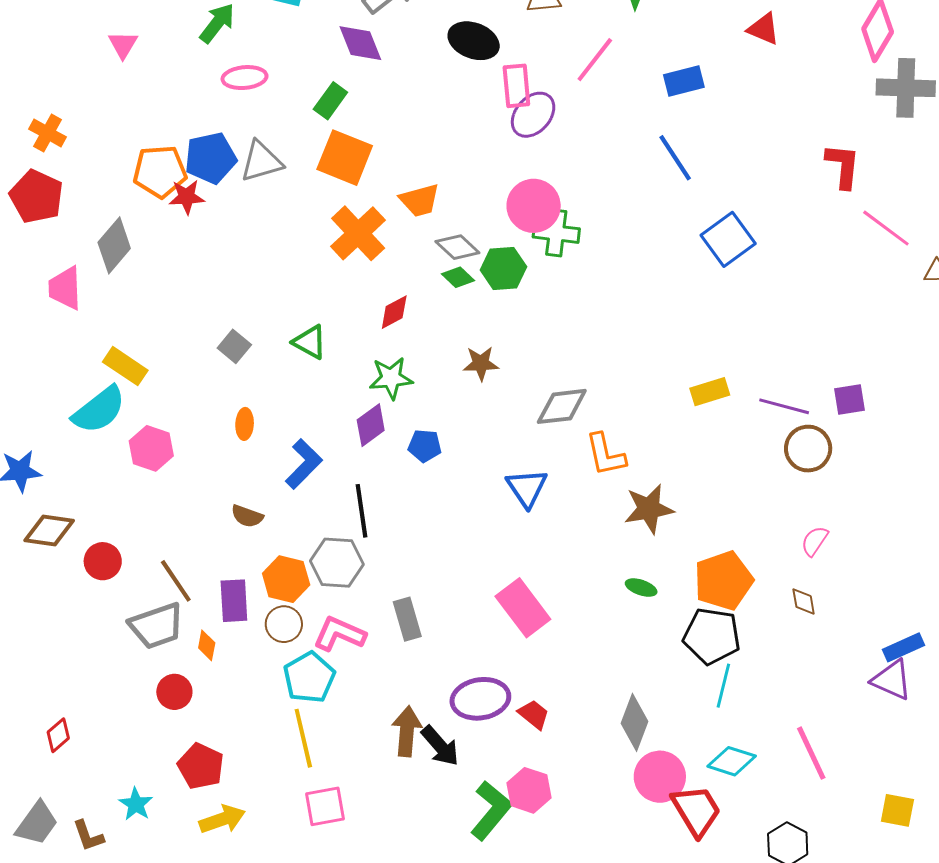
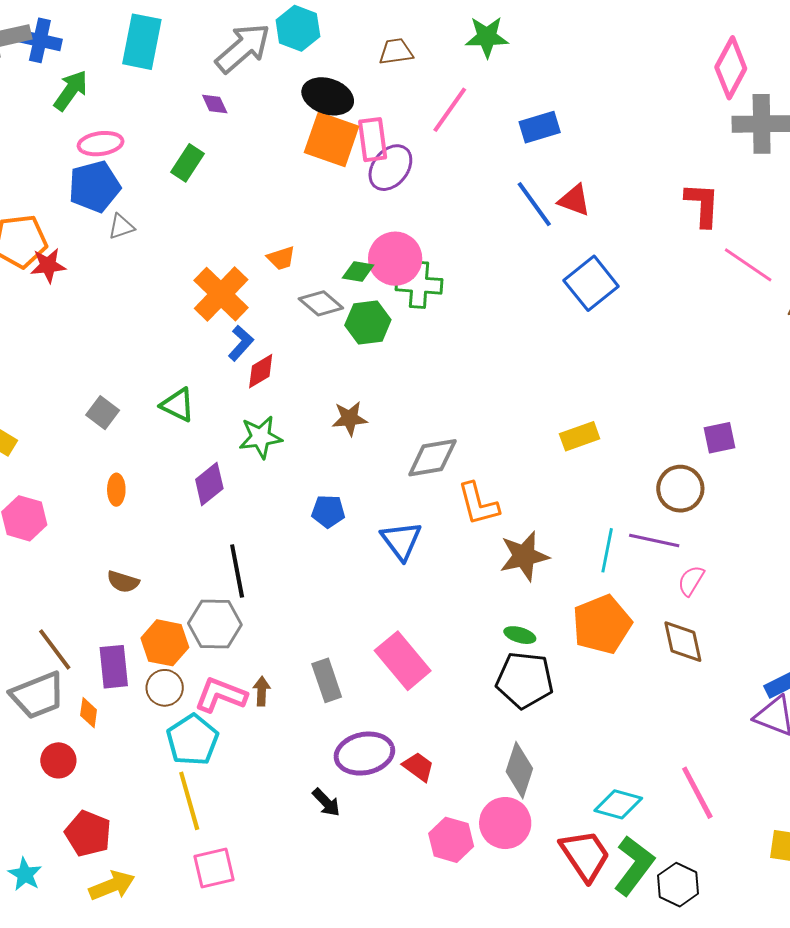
red triangle: (764, 29) -> (574, 200), moved
purple diamond: (360, 43) -> (215, 104), size x0.6
blue pentagon: (211, 158) -> (94, 187), moved
orange square: (345, 158) -> (332, 139), moved
gray triangle: (261, 161) -> (121, 227), size x0.6
orange trapezoid: (420, 200) -> (281, 258), size x0.7
green diamond: (458, 277) -> (358, 271), moved, turned -32
purple line: (784, 406) -> (654, 541), moved
purple diamond: (371, 425) -> (209, 484), moved
blue pentagon: (425, 446) -> (328, 511), moved
blue L-shape: (304, 464) -> (241, 343), moved, size x0.7
brown diamond: (804, 601) -> (683, 642), size x1.6
gray rectangle: (407, 619) -> (327, 680), moved
black pentagon: (712, 636) -> (525, 680), moved
cyan line: (723, 686) -> (607, 550), moved
brown arrow: (407, 731) -> (262, 691), moved, size x0.6
black arrow: (440, 746) -> (326, 802), size x0.7
pink circle: (660, 777) -> (505, 823), moved
pink hexagon: (529, 790) -> (451, 840), moved
green L-shape: (491, 810) -> (634, 865), moved

